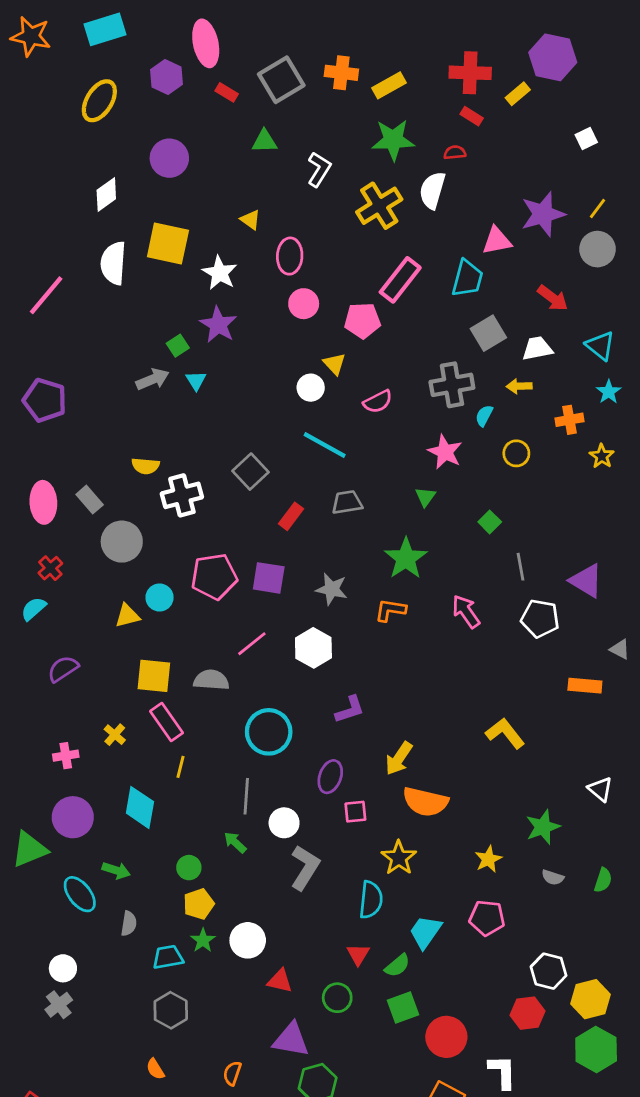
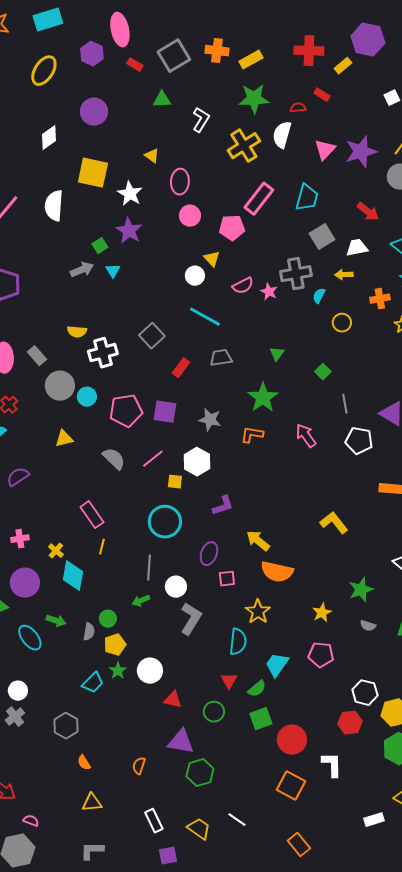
red rectangle: (472, 116) -> (322, 95), moved
pink triangle: (497, 241) -> (325, 150), moved, turned -35
white semicircle: (113, 263) -> (54, 206), moved
pink star: (445, 452) -> (269, 292), moved, size x0.7
cyan circle: (160, 598) -> (87, 397), moved
yellow square: (154, 676) -> (175, 482), moved, size x0.6
gray semicircle: (211, 680) -> (114, 459), moved, turned 40
yellow cross: (115, 735) -> (56, 551), moved
yellow arrow: (399, 758) -> (258, 541), turned 95
green arrow: (235, 842) -> (141, 601), turned -66
gray semicircle: (129, 924) -> (89, 632), moved
cyan trapezoid: (168, 957) -> (93, 683), turned 145
gray hexagon: (171, 1010) -> (66, 726), moved

